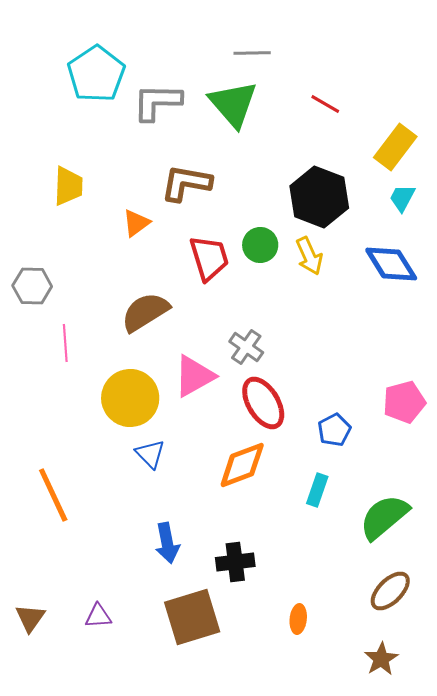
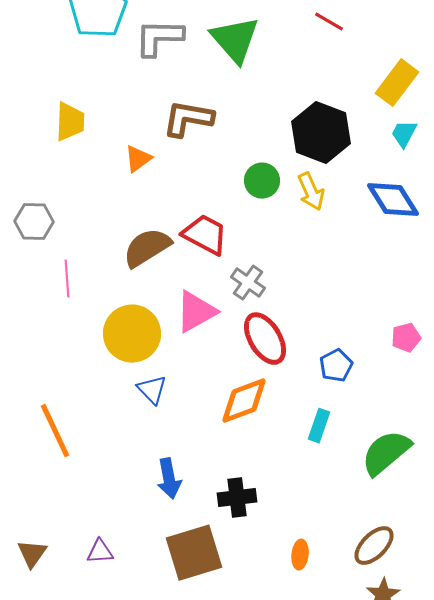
red line: (325, 104) -> (329, 22), moved
red trapezoid: (209, 258) -> (205, 235), moved, turned -45
pink pentagon: (404, 402) -> (406, 338), size x0.7
brown ellipse: (390, 591) -> (374, 546), moved

